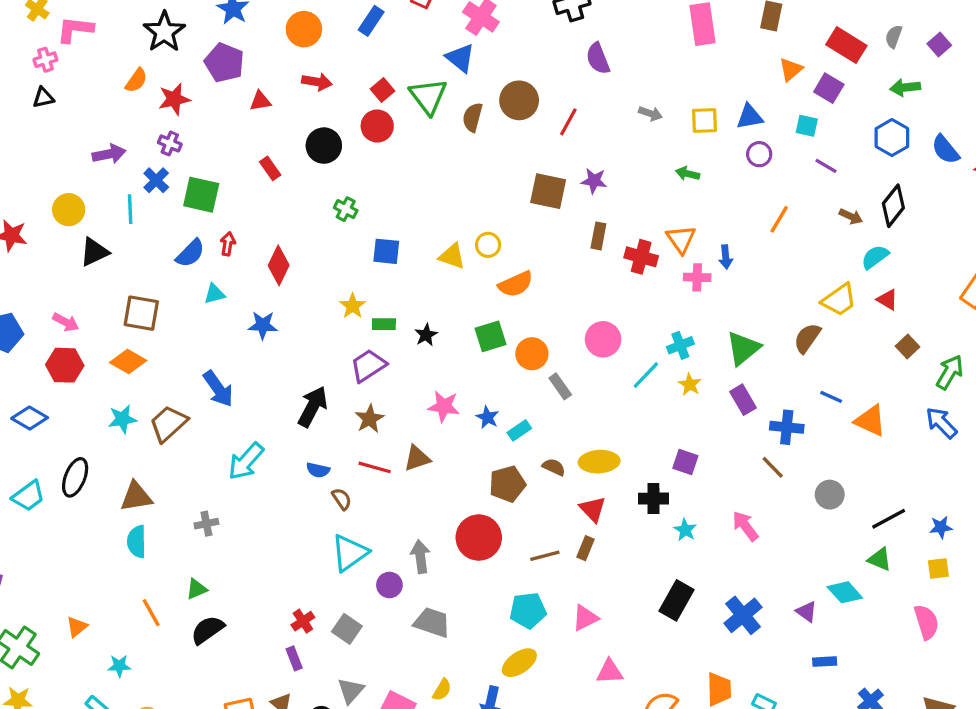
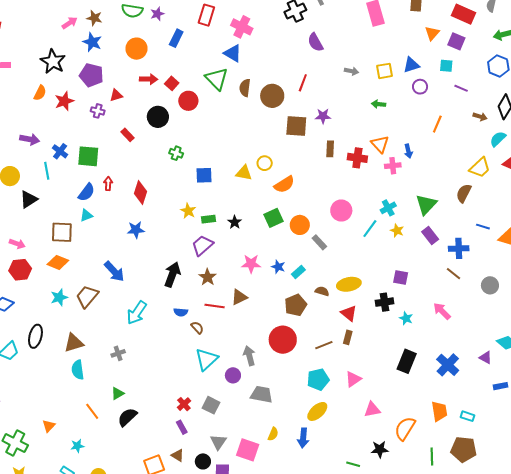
red square: (382, 90) -> (172, 83), moved
brown circle: (519, 100) -> (272, 96), moved
purple cross: (170, 143) -> (98, 111), moved
purple arrow: (109, 154) -> (30, 139), turned 30
cyan triangle: (214, 294) -> (86, 215), moved

